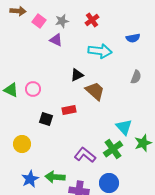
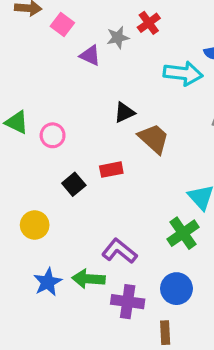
gray star: (62, 21) -> (118, 38), moved
cyan arrow: (100, 51) -> (183, 73), moved
green triangle: (11, 90) -> (17, 122), moved
black square: (46, 119) -> (74, 184), turned 32
purple L-shape: (85, 155) -> (119, 251), moved

